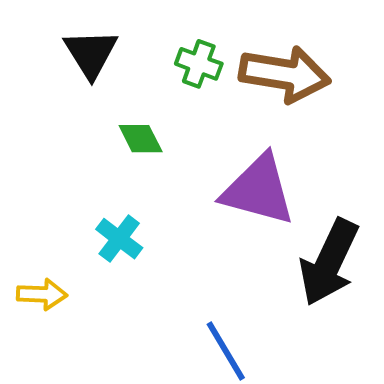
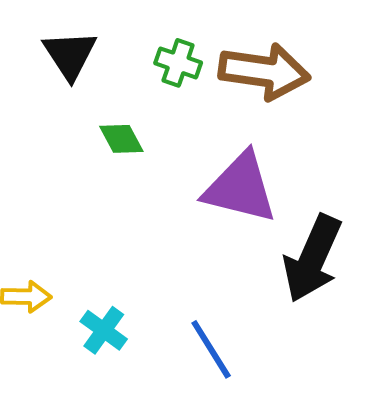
cyan cross: (119, 239) -> (104, 330), moved

